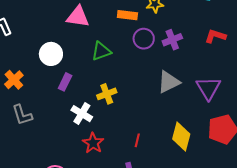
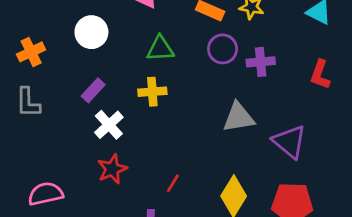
red L-shape: (215, 36) -> (320, 75), turned -105
purple rectangle: (65, 82) -> (93, 90), moved
purple triangle: (208, 88) -> (290, 142), turned -36
yellow cross: (107, 94) -> (152, 92), moved

